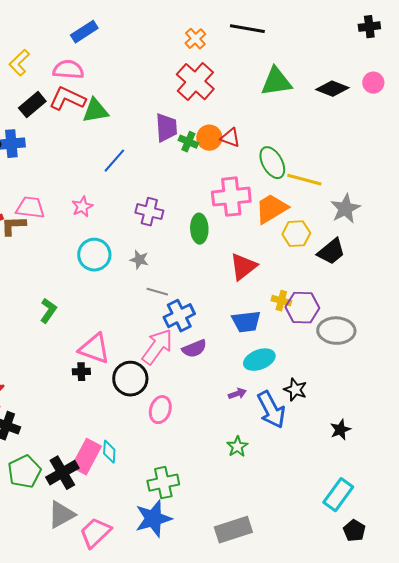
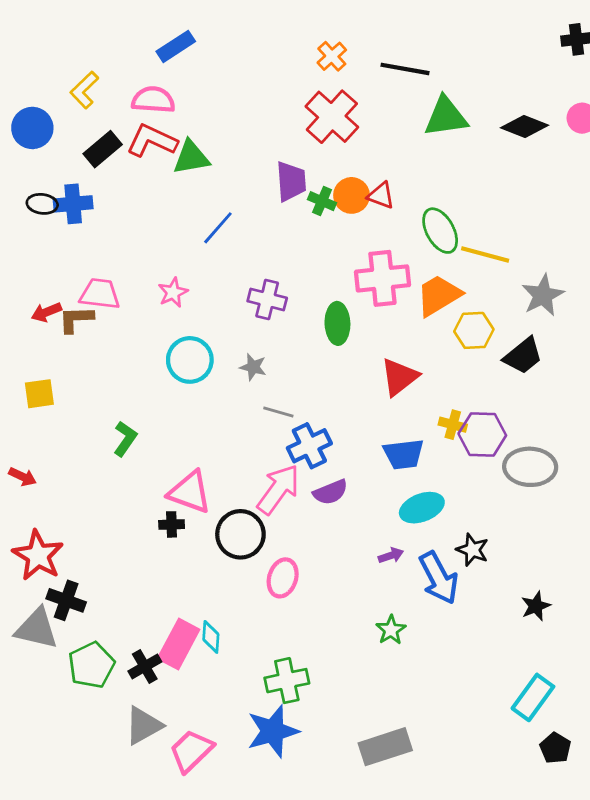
black line: (247, 29) -> (405, 69), moved
black cross: (62, 473) -> (145, 666), size x0.7

